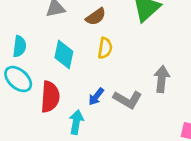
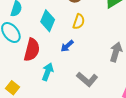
blue arrow: (96, 97) -> (67, 46), moved
gray L-shape: (128, 99) -> (87, 79), moved

